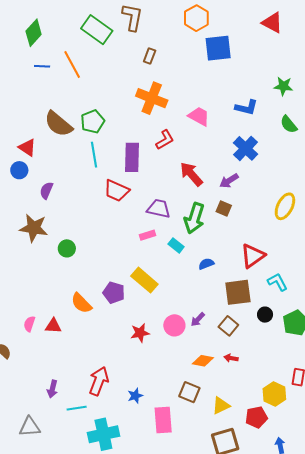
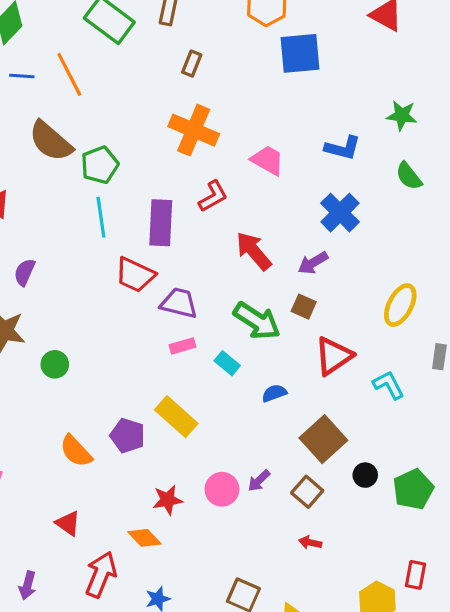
brown semicircle: (58, 124) -> (51, 141), moved
purple trapezoid: (159, 209) -> (179, 303), moved
green arrow: (194, 218) -> (257, 321), turned -76
red triangle: (253, 256) -> (334, 356), moved
cyan L-shape: (277, 282) -> (389, 385), moved
brown square: (238, 292) -> (323, 439), turned -36
red triangle: (53, 326) -> (68, 523), moved, turned 30
orange diamond: (203, 361) -> (144, 538), moved, turned 35

